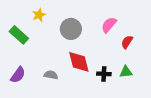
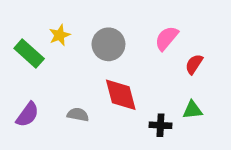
yellow star: (39, 15) -> (60, 35), moved
black cross: (104, 74) -> (160, 125), moved

